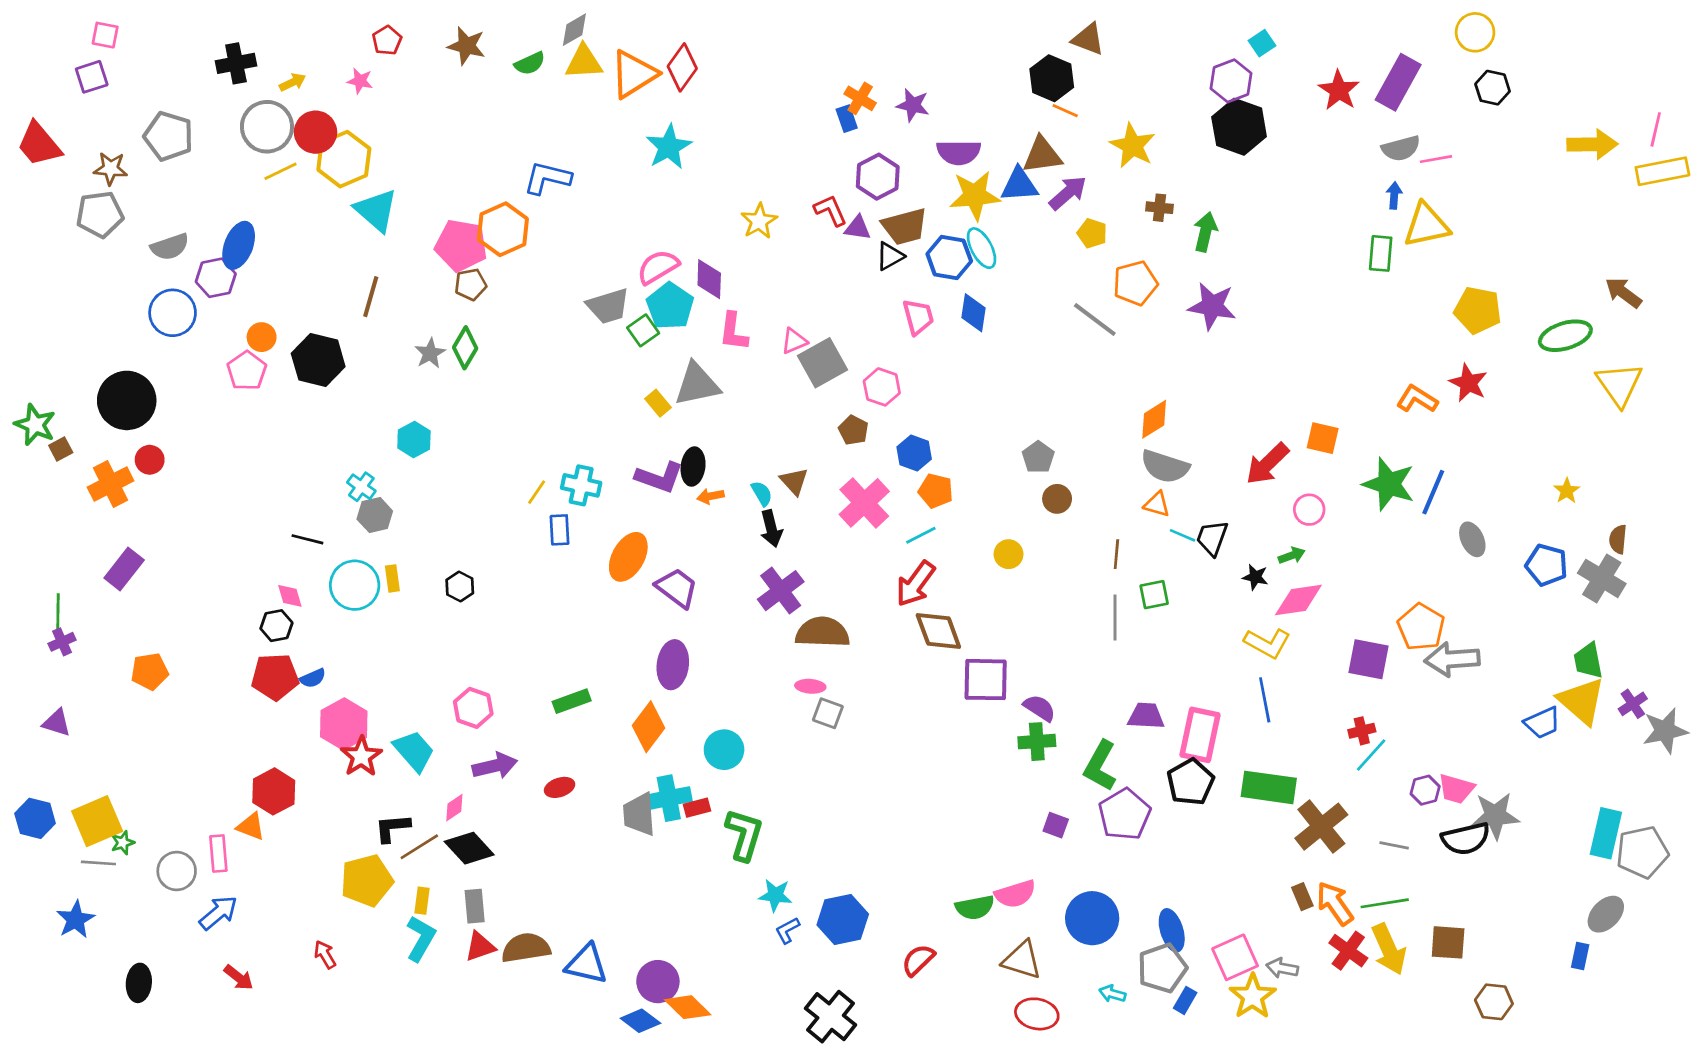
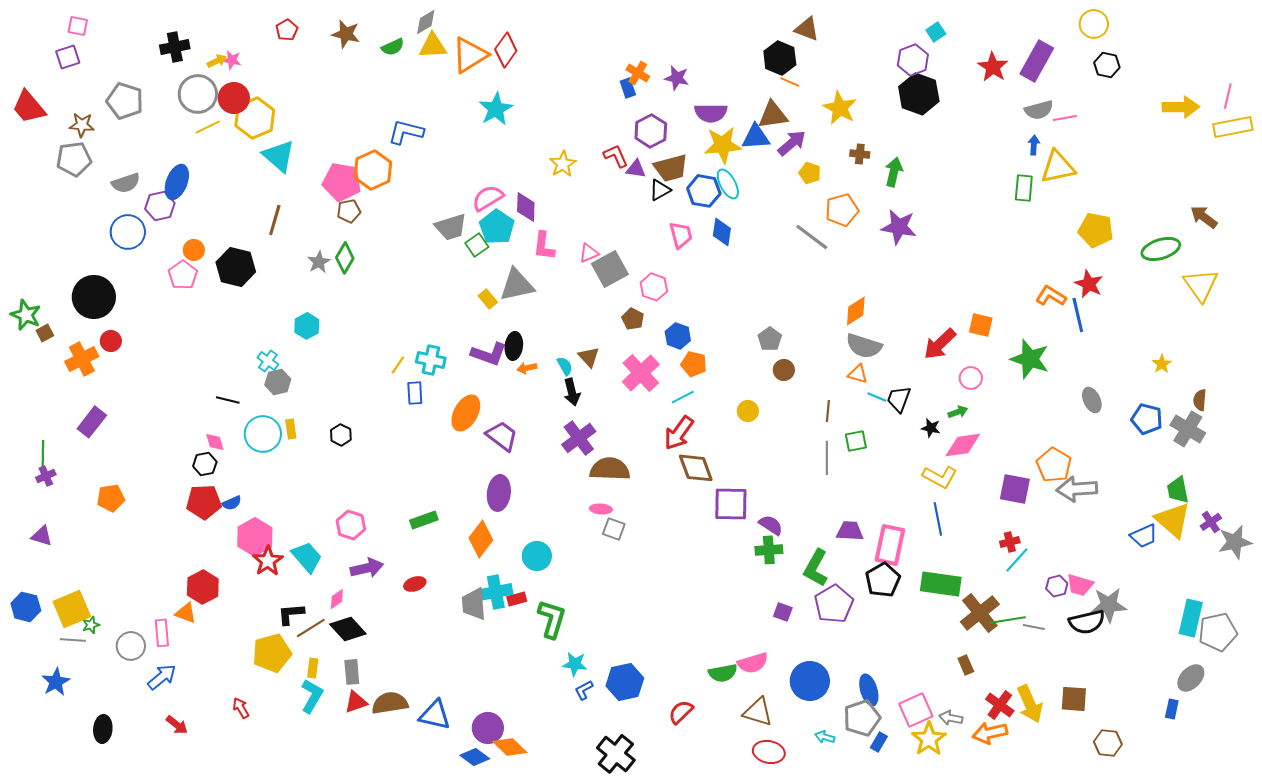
pink star: (360, 81) -> (232, 60), moved
blue line: (1433, 492) -> (1078, 315), moved, turned -36
orange arrow: (1335, 903) -> (990, 733), moved, turned -68
green line: (1385, 903) -> (1008, 620), moved

